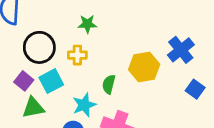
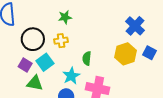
yellow hexagon: (144, 67) -> (126, 54), moved
green triangle: (33, 108) -> (35, 83), turned 30

